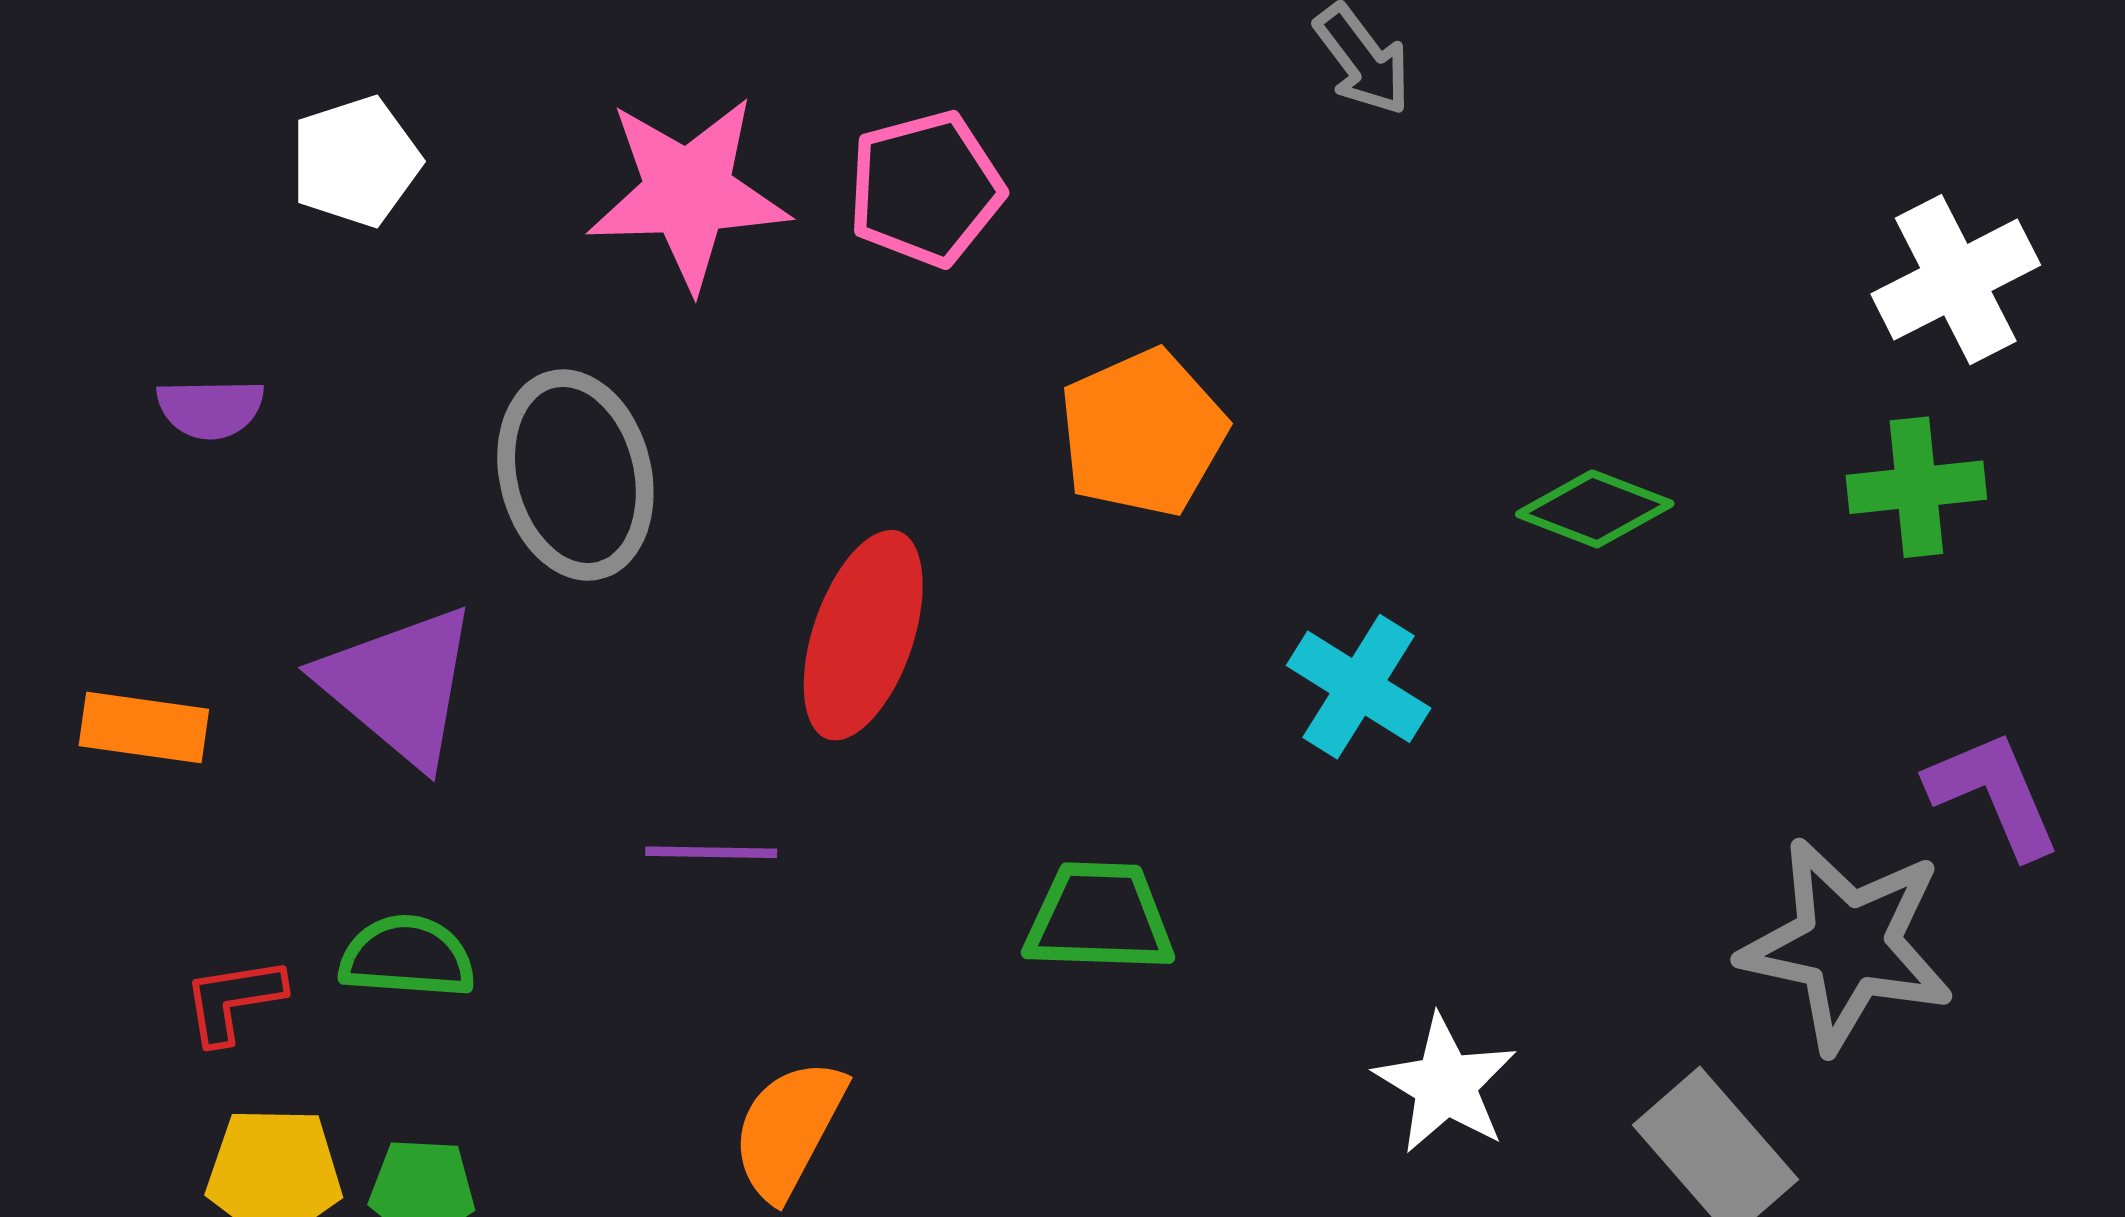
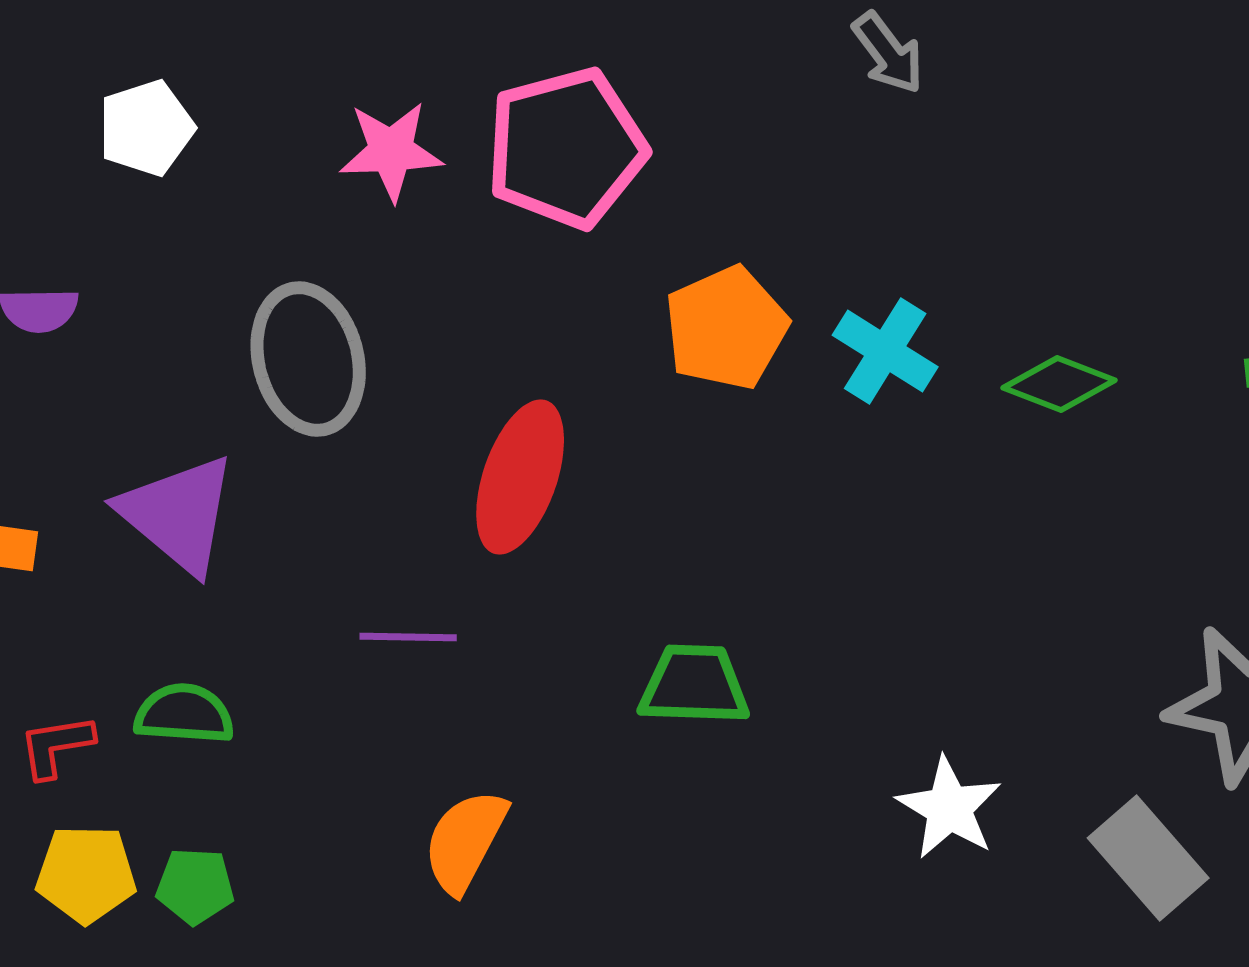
pink pentagon: (926, 189) -> (566, 148), size x1.4
pink star: (688, 193) -> (391, 151), size x0.7
cyan cross: (1359, 687) -> (885, 351), moved

